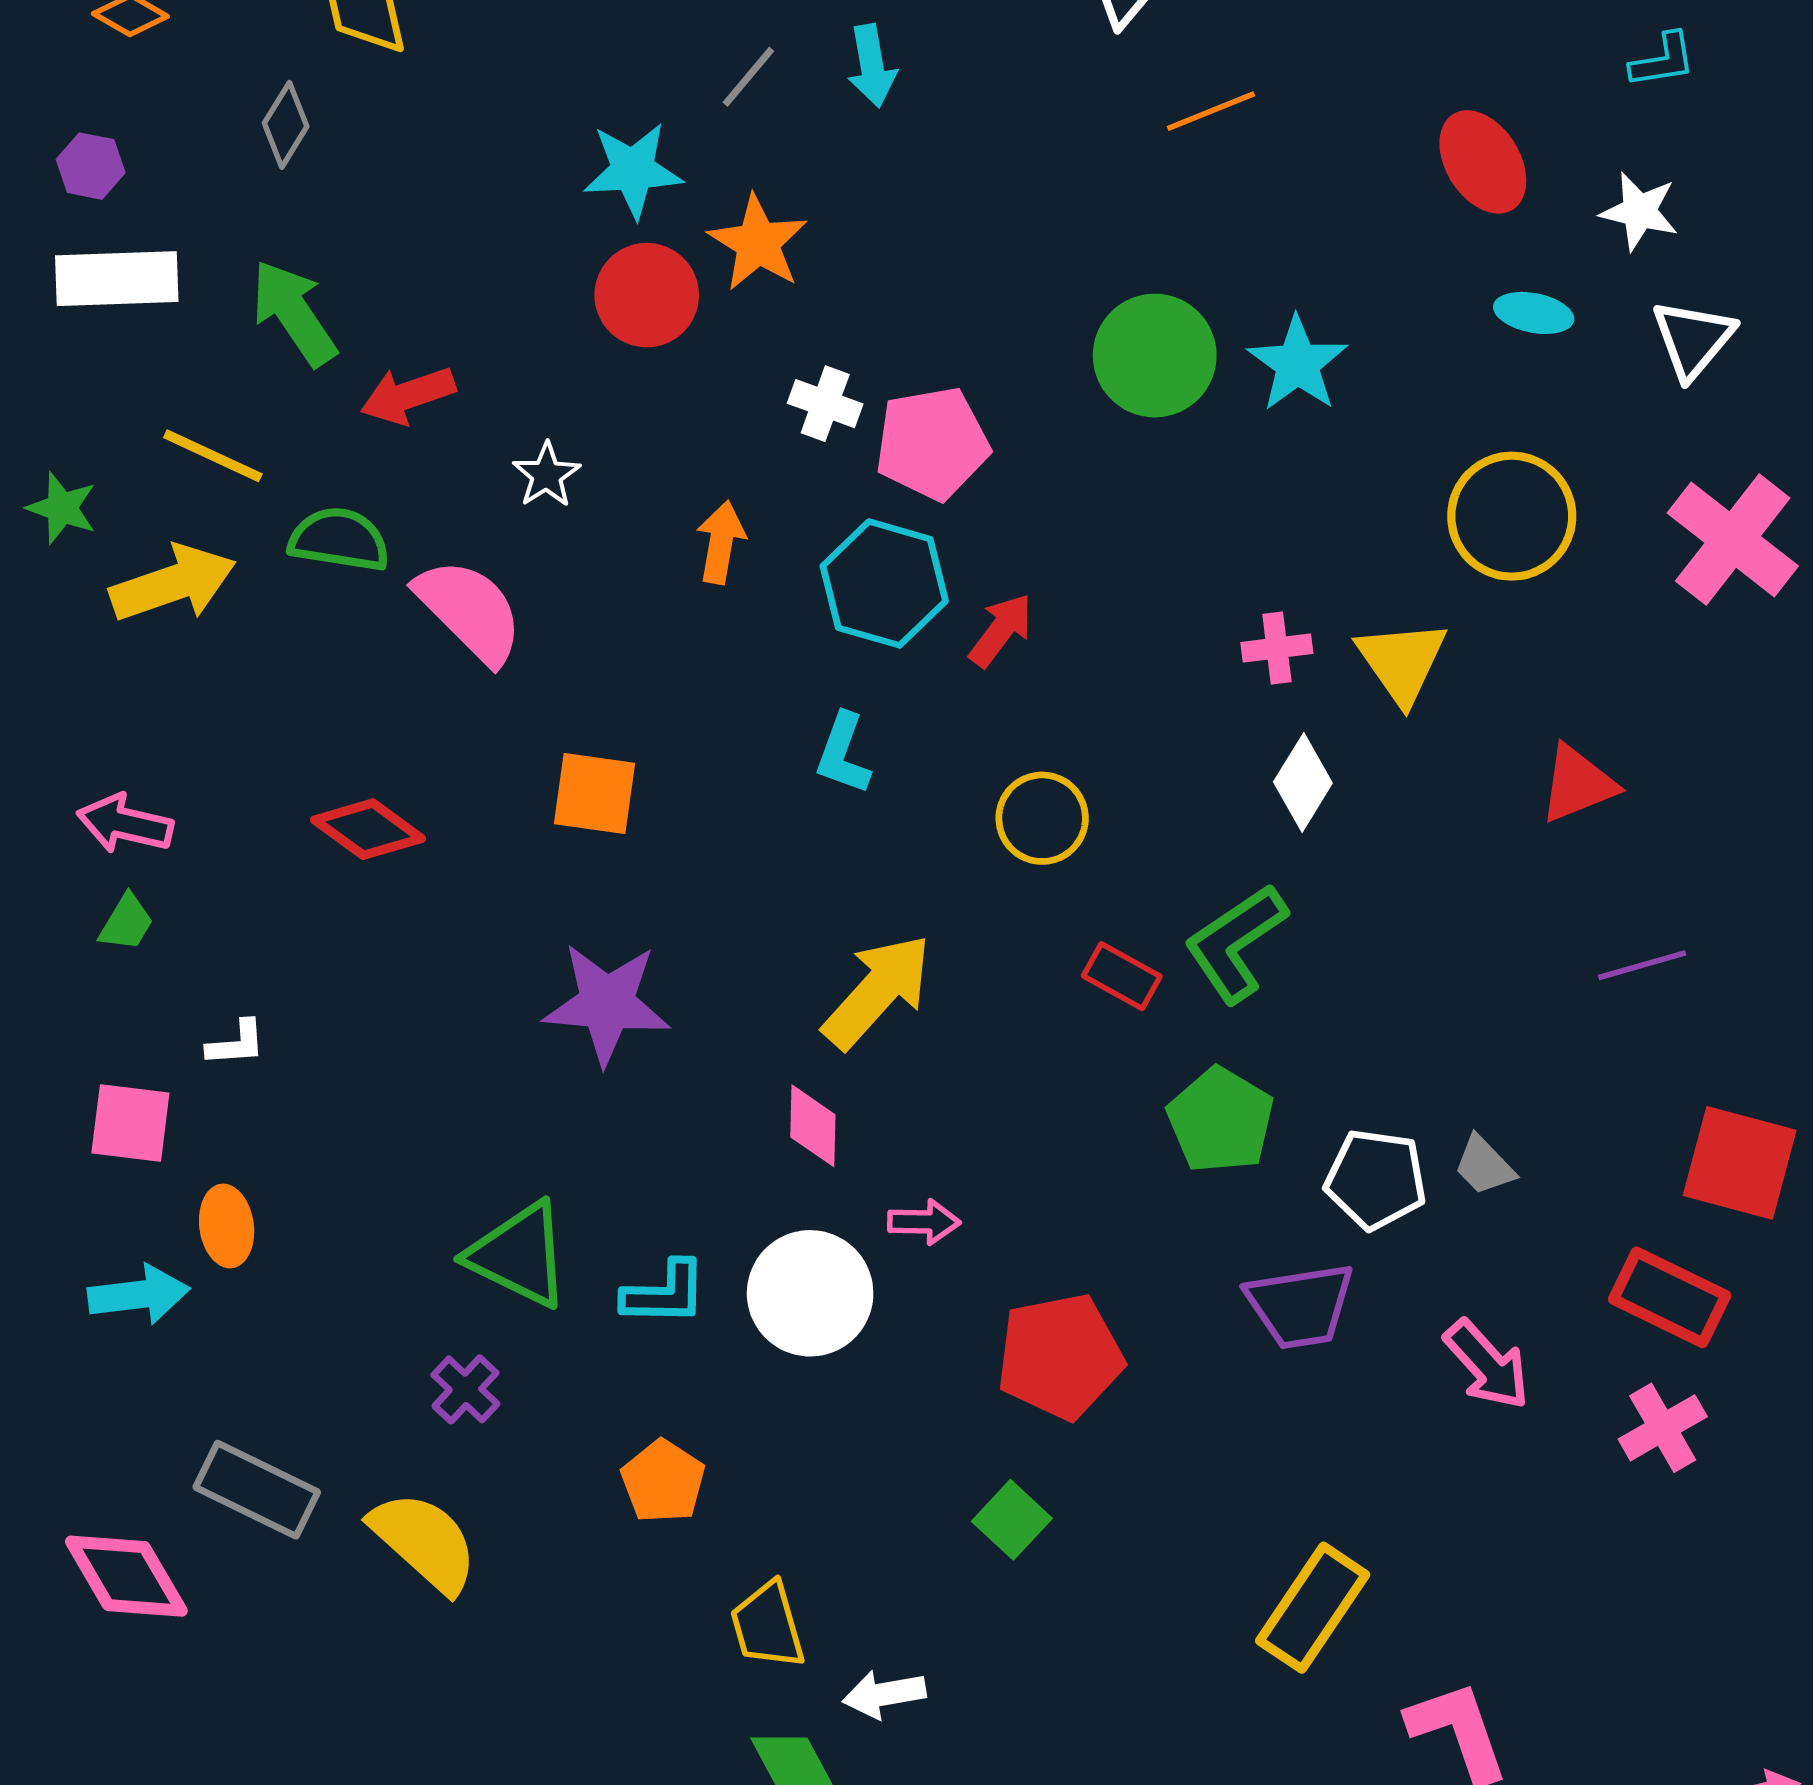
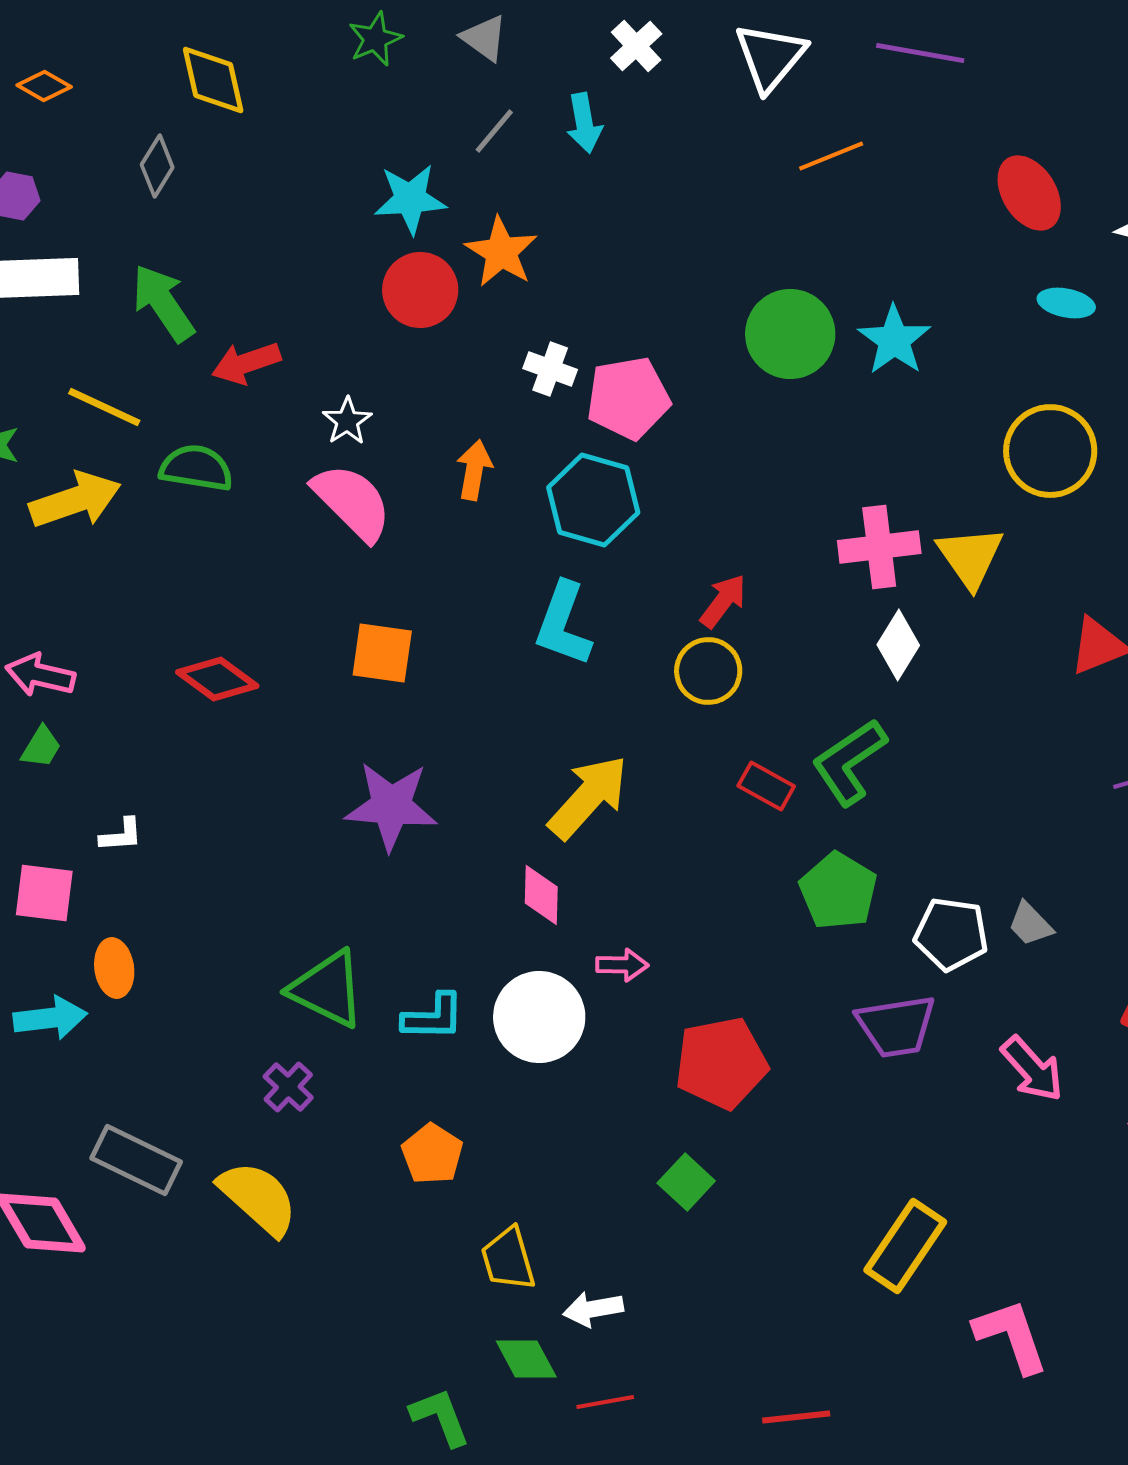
pink semicircle: (470, 611) -> (352, 502), moved
red arrow: (1001, 630) -> (723, 601), moved
pink cross: (1277, 648) -> (879, 547), size x1.6
cyan L-shape: (843, 754) -> (563, 624), size x1.4

